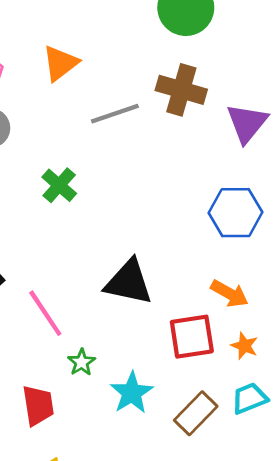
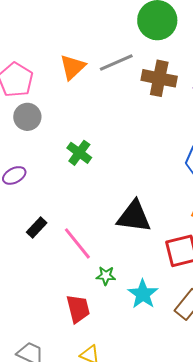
gray line: (115, 114) -> (116, 63), moved
green star: (82, 362) -> (106, 276), turned -30

